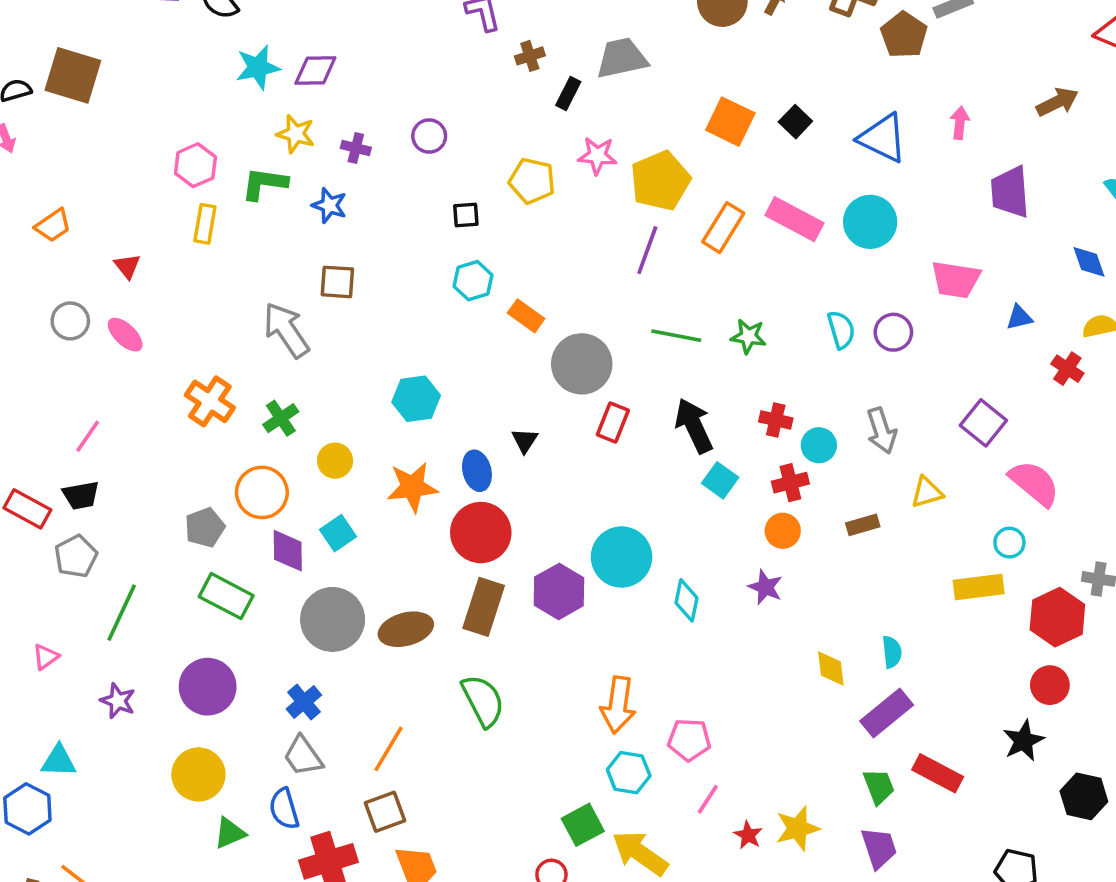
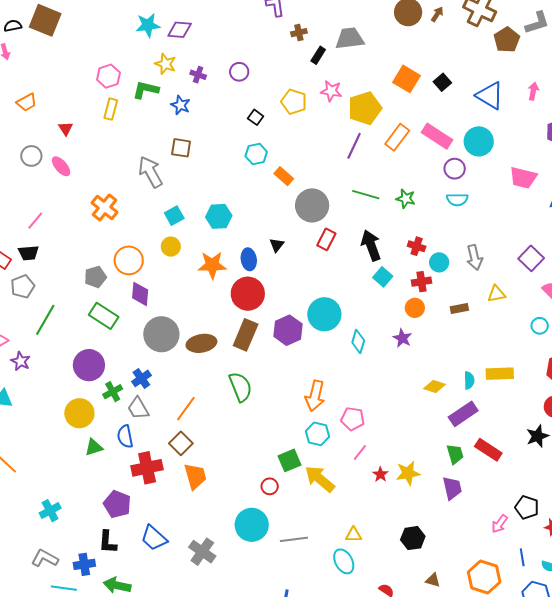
black square: (466, 215) -> (256, 117), turned 35
cyan semicircle: (841, 330) -> (457, 200), turned 100
purple circle: (893, 332) -> (455, 169), moved
green cross: (281, 418) -> (113, 392), moved
cyan square: (338, 533) -> (174, 216), moved
yellow rectangle: (979, 587) -> (500, 374), moved
yellow diamond: (831, 669) -> (434, 386), turned -70
purple star: (118, 701) -> (21, 361), moved
brown square: (385, 812) -> (181, 443), turned -30

